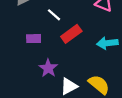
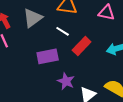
purple rectangle: (34, 39) -> (48, 56), size x1.5

